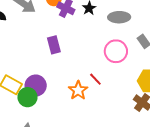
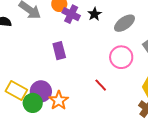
gray ellipse: (119, 17) -> (124, 23), turned -35
orange star: (78, 90) -> (59, 100), moved

